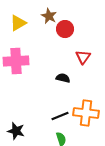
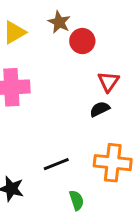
black semicircle: (63, 78) -> (100, 109), moved, turned -40
black line: (60, 116) -> (56, 164), moved

